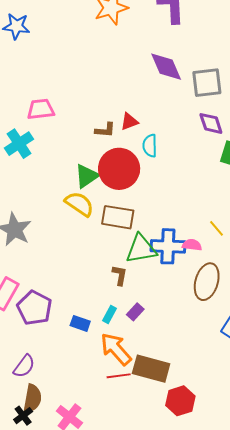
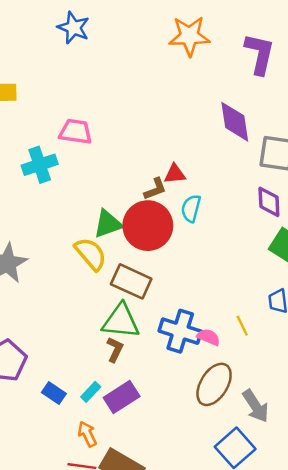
brown L-shape: (105, 130) -> (155, 189), moved, turned -40
green triangle: (141, 249) -> (121, 321), moved
purple rectangle: (135, 312) -> (122, 397), size x1.6
orange arrow: (116, 349) -> (87, 434), size x0.6

